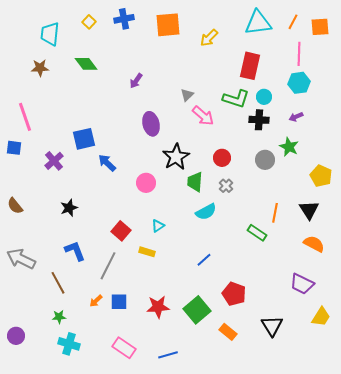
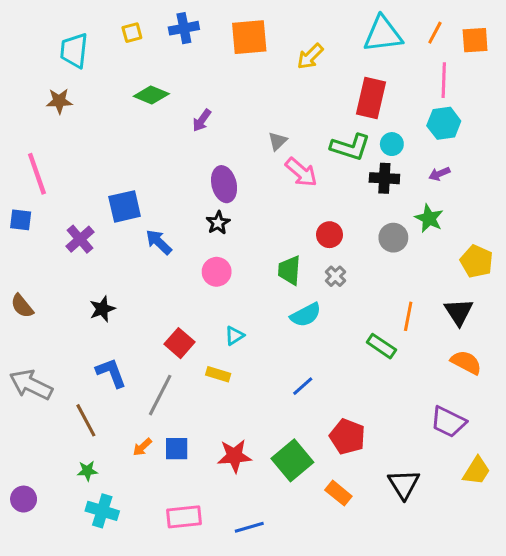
yellow square: (89, 22) -> (132, 33), turned 32
green diamond: (86, 64) -> (151, 95), moved, turned -30
black star: (176, 157) -> (218, 223), moved, size x0.6
pink rectangle: (124, 348) -> (184, 517), turned -40

